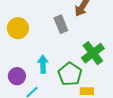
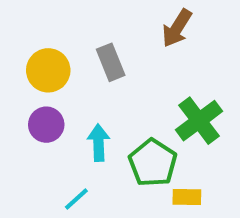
gray rectangle: (61, 24) -> (111, 62), moved
purple circle: (17, 76) -> (46, 125), moved

